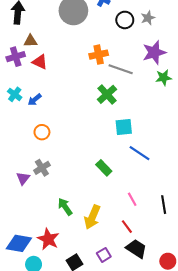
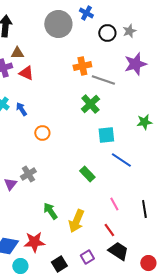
green star: (164, 78) -> (144, 122), moved
blue arrow: (35, 100) -> (21, 109), turned 96
orange circle: (42, 132) -> (42, 133), moved
red star: (48, 239) -> (34, 242), turned -30

